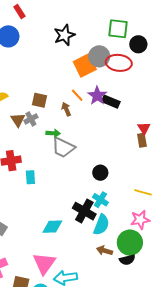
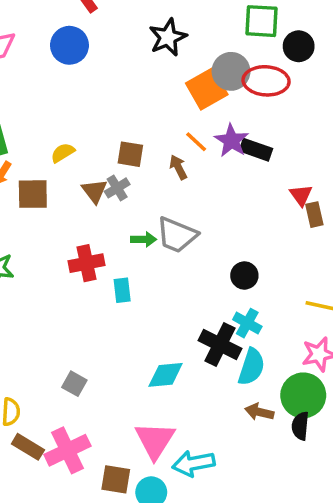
red triangle: (144, 128) -> (301, 195), moved
green arrow: (53, 133) -> (144, 239), moved
black semicircle: (127, 260) -> (300, 426), turned 112

